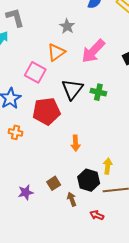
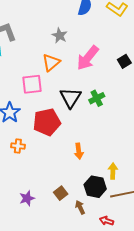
pink square: (35, 72) -> (32, 84), turned -30
green cross: (98, 92) -> (97, 98), turned -35
purple star: (26, 192) -> (27, 198), moved

